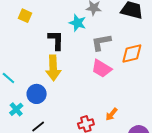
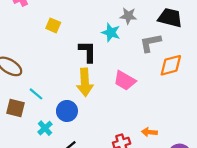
gray L-shape: (101, 42) -> (150, 43), moved
pink trapezoid: (102, 69) -> (125, 81), moved
orange arrow: (111, 114) -> (149, 132), turned 56

